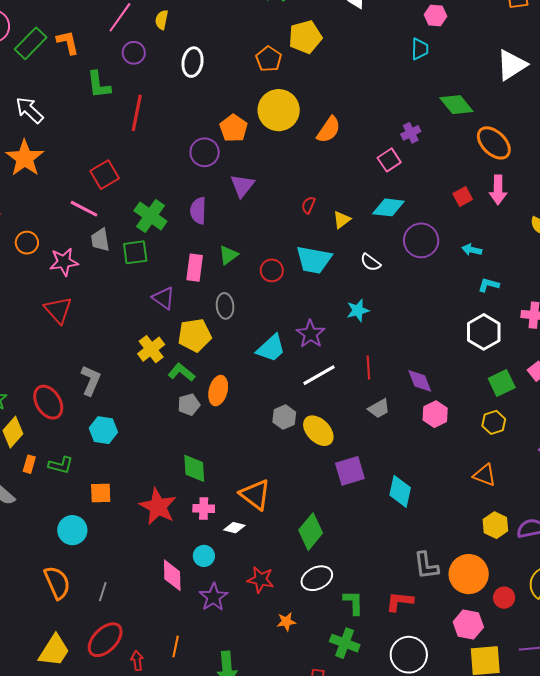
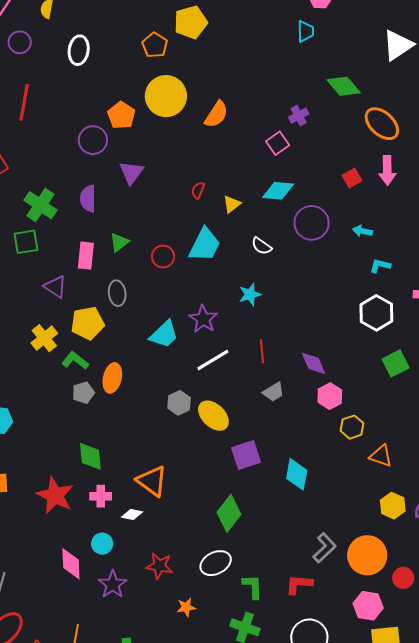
cyan trapezoid: (314, 260) -> (205, 245), turned -72
yellow hexagon: (494, 422) -> (352, 427), moved
green diamond: (311, 532) -> (229, 513), moved
gray L-shape: (426, 566) -> (325, 548), turned -124

